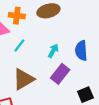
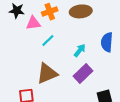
orange cross: (17, 16) -> (50, 12), turned -35
blue semicircle: (81, 51) -> (107, 42), moved

